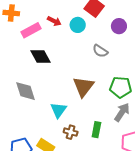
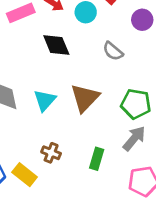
black diamond: (40, 57) -> (56, 45), moved
cyan triangle: (58, 110) -> (45, 100), moved
brown cross: (71, 132) -> (51, 153), moved

